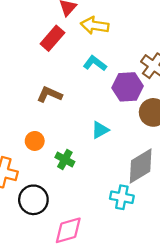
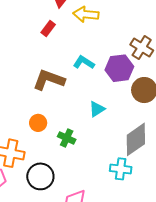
red rectangle: (52, 38) -> (48, 28), size x0.7
cyan L-shape: (95, 63) -> (84, 62), moved
brown L-shape: (49, 94) -> (49, 80), size x1.4

